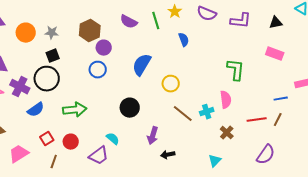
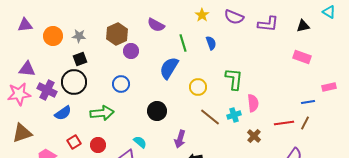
green line: (156, 21) -> (183, 43), moved
blue circle: (98, 70) -> (121, 84), moved
green L-shape: (236, 70) -> (234, 79), moved

